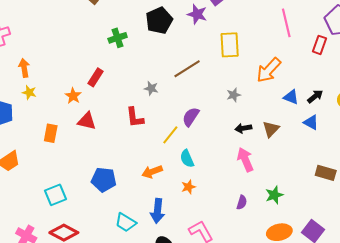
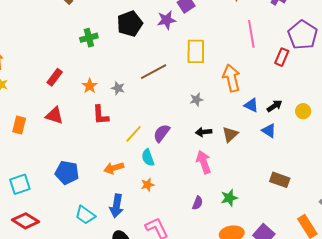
purple star: (197, 14) -> (167, 20), turned -30
orange arrow: (269, 70) -> (232, 78), turned 120
red rectangle: (95, 77) -> (55, 77), moved
orange star: (73, 96) -> (90, 86), moved
purple semicircle: (191, 117) -> (162, 133), moved

